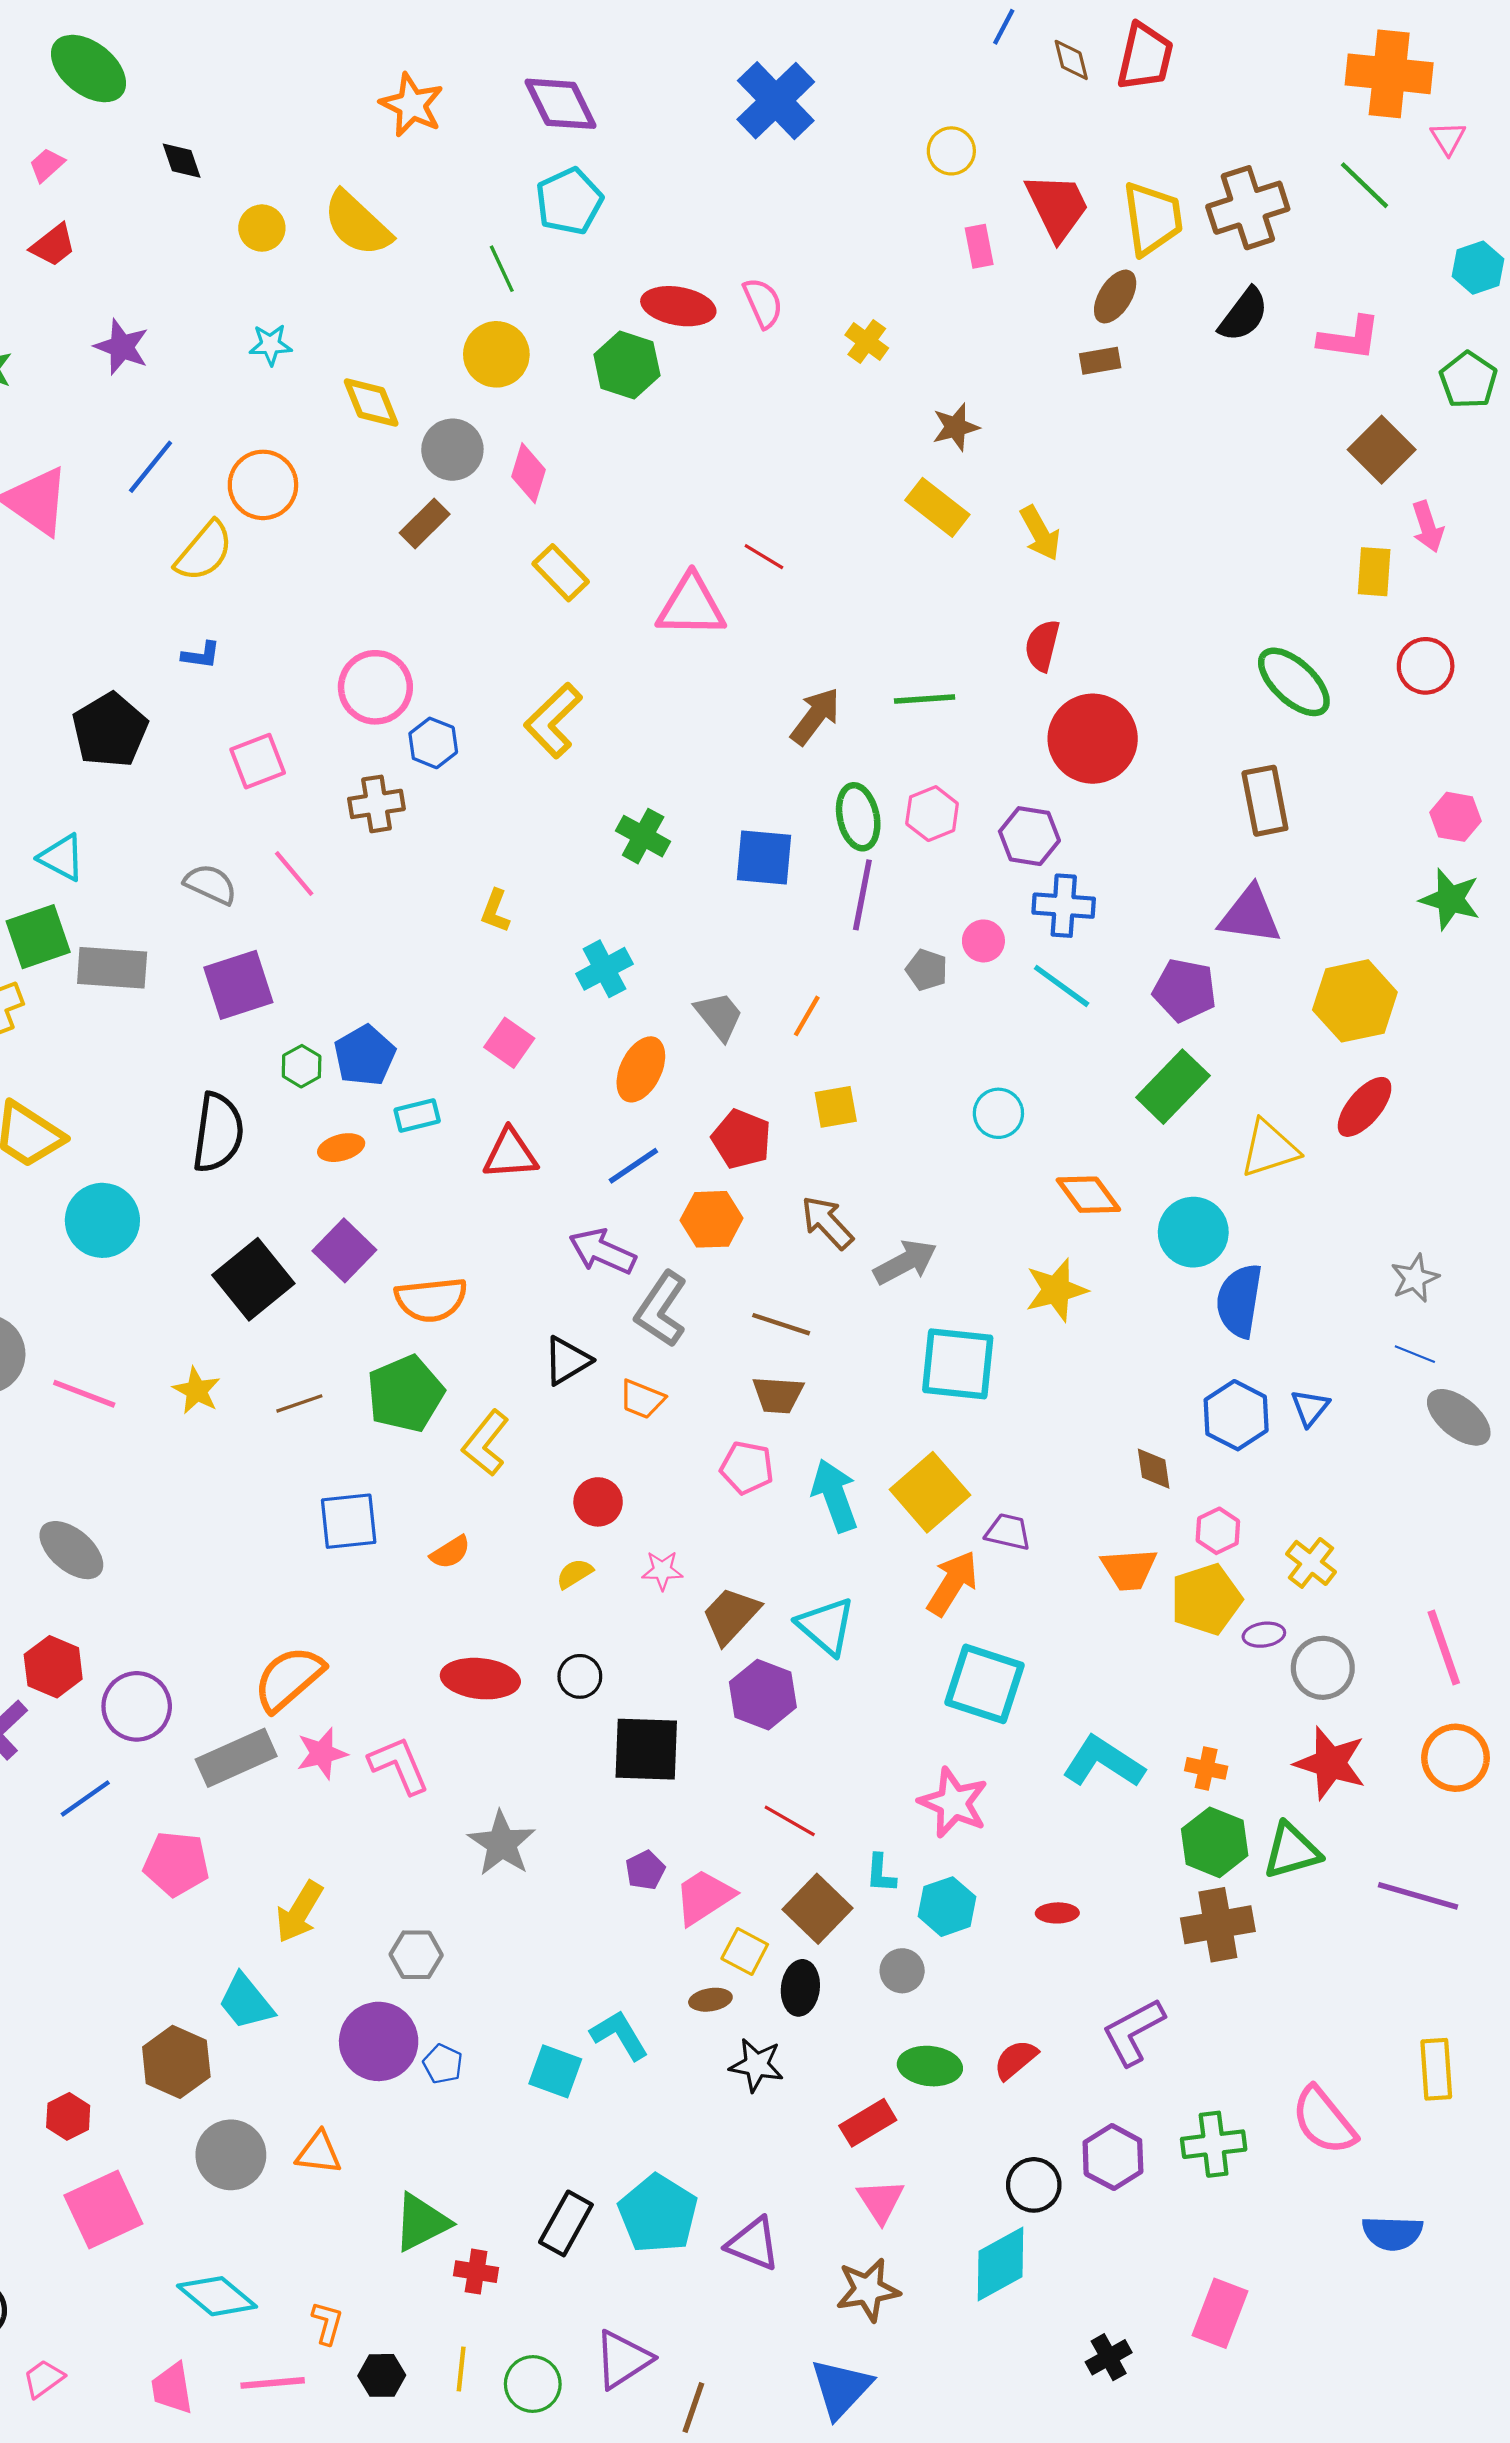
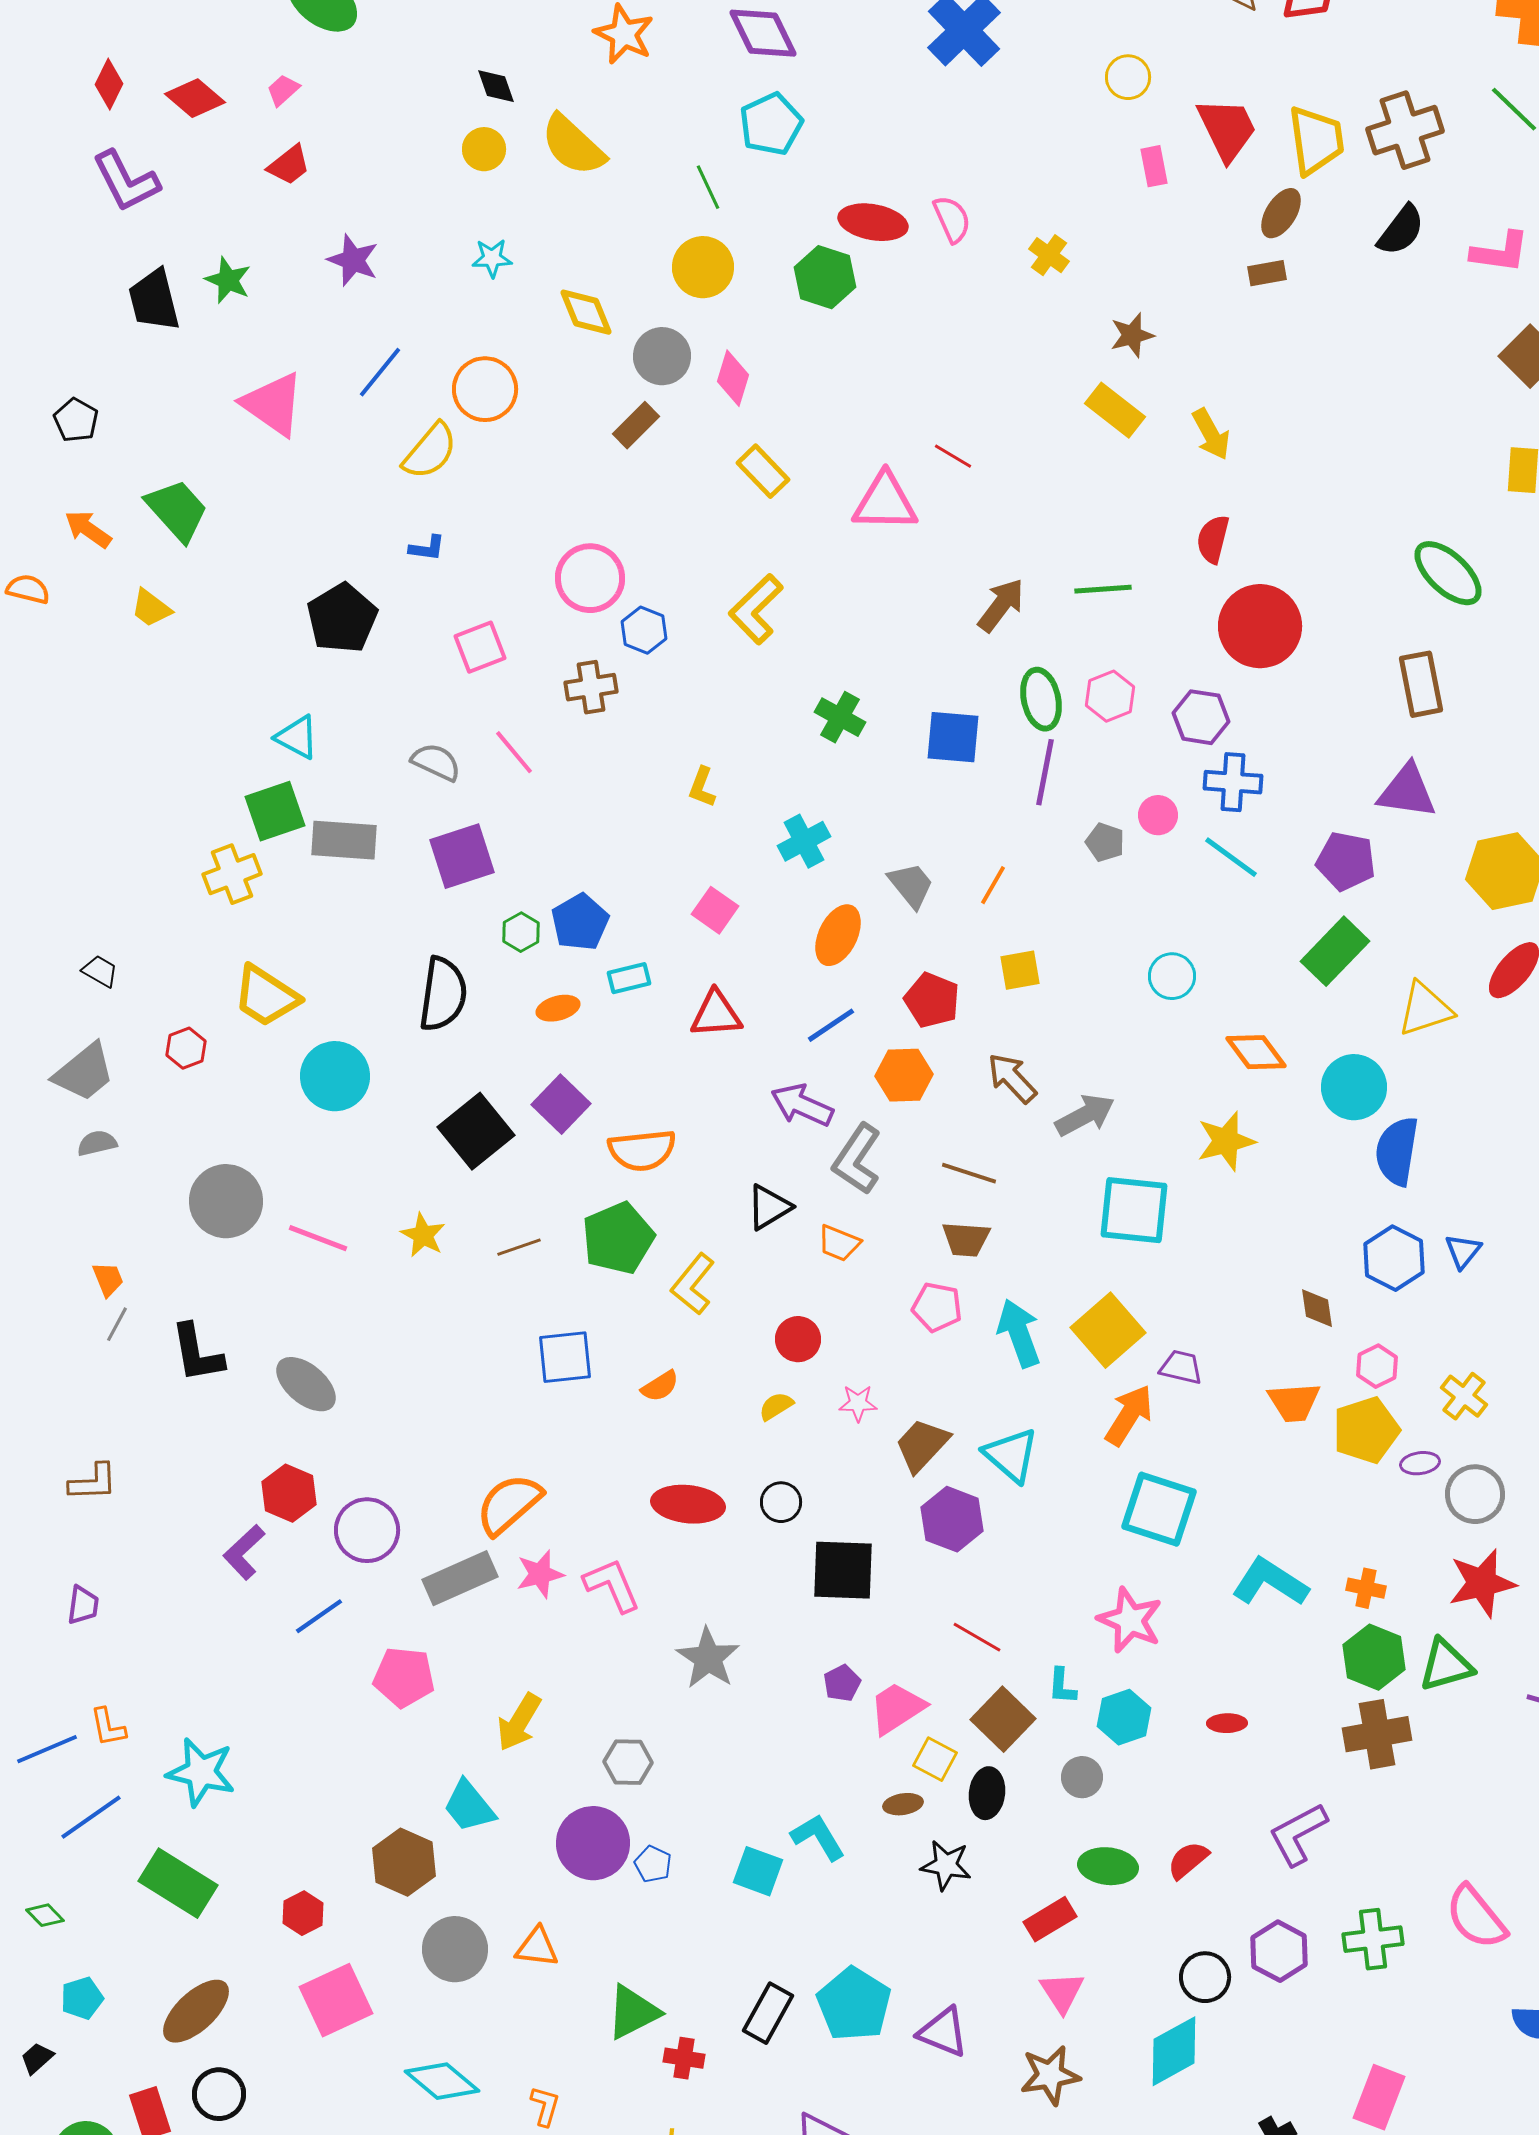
black diamond: (182, 161) -> (496, 86), moved
red star: (1330, 1763) -> (1482, 1583), turned -30

